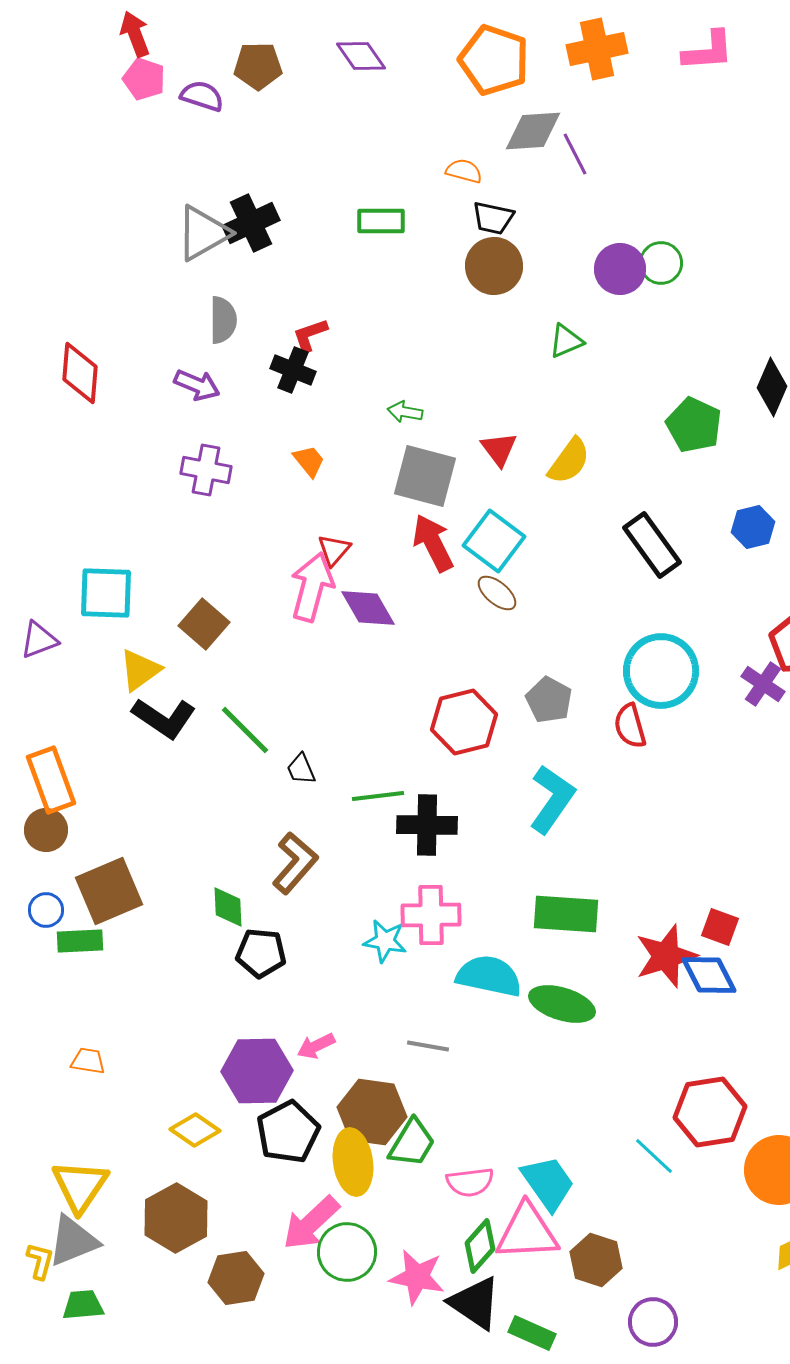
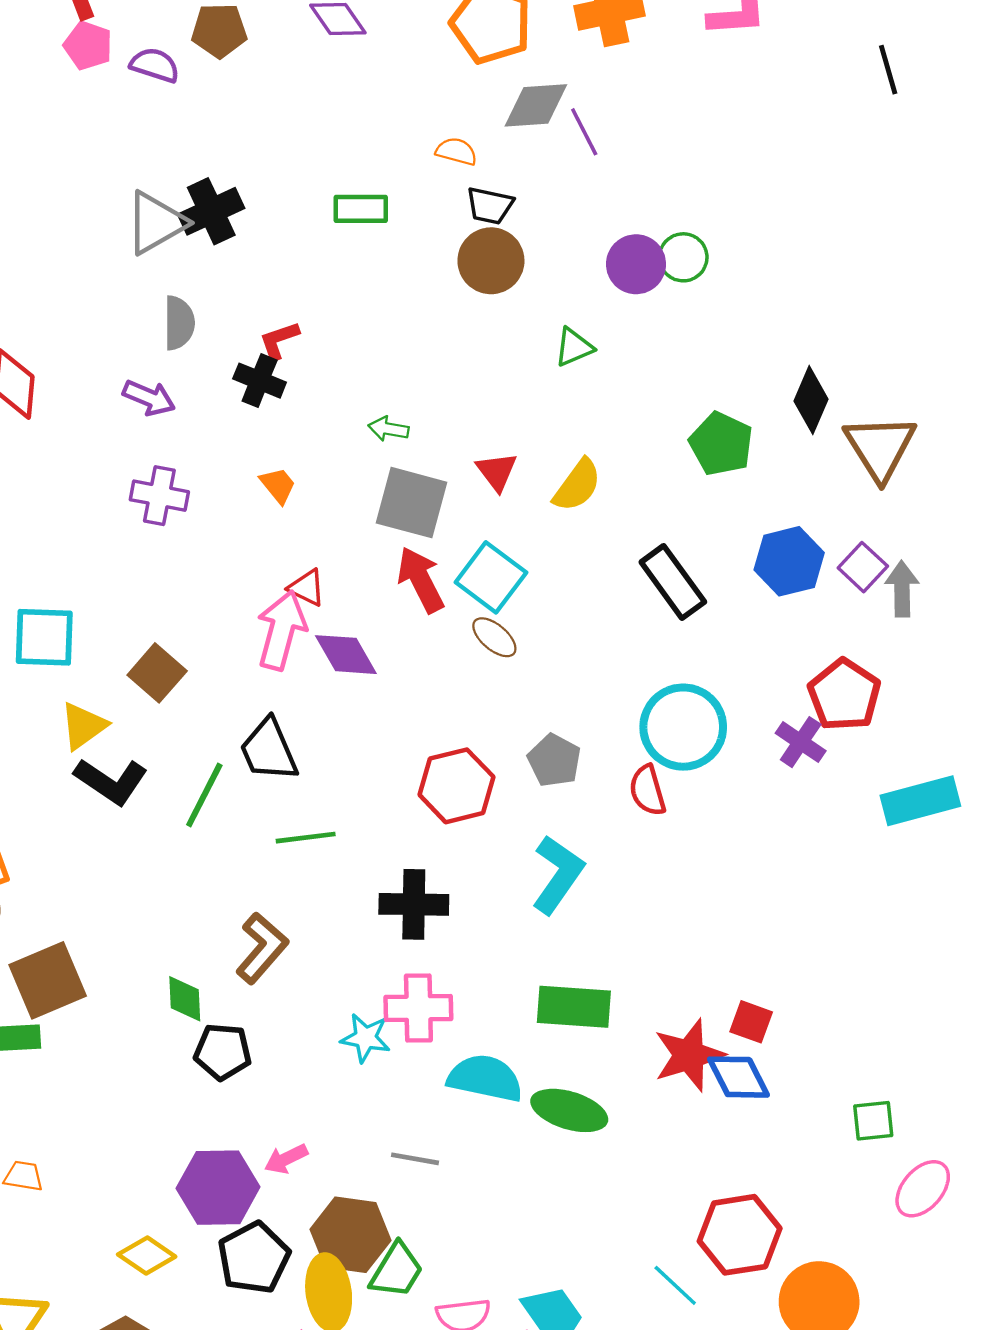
blue hexagon: (753, 527) -> (789, 561), size x1.4
red triangle: (334, 550) -> (307, 588), turned -45
green line: (245, 730) -> (204, 795), turned 72
black trapezoid: (301, 769) -> (269, 750), moved, size x1.8
green line: (378, 796) -> (306, 838), moved

